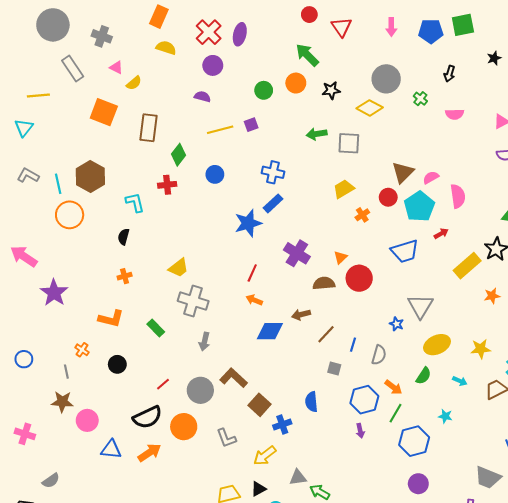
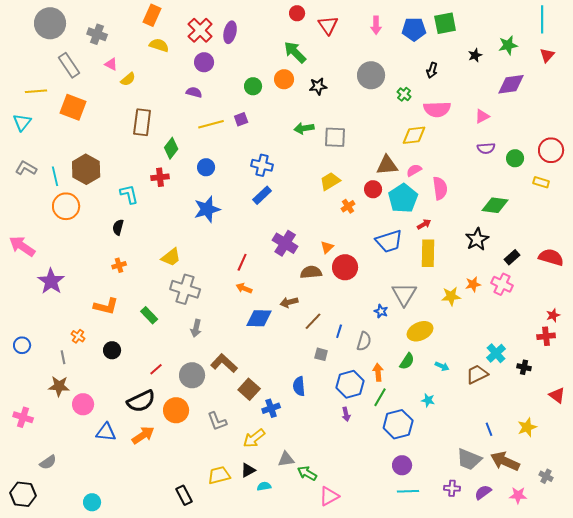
yellow diamond: (370, 108) -> (414, 135), moved, turned -35
orange square: (104, 112) -> (73, 107), moved
pink semicircle: (455, 114) -> (437, 109), size x1.5
brown triangle: (403, 172) -> (387, 165), turned 40
blue star: (248, 223) -> (207, 209), moved
yellow rectangle: (467, 266) -> (428, 253), moved, turned -48
yellow star: (481, 349) -> (451, 296), moved
orange arrow: (393, 387) -> (378, 372), turned -132

